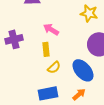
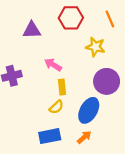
yellow rectangle: (46, 49) -> (62, 87), moved
blue ellipse: (83, 70) -> (89, 110), turned 70

